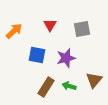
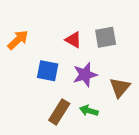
red triangle: (50, 25) -> (73, 40), moved, turned -32
brown triangle: (94, 80) -> (120, 87), moved

